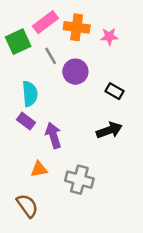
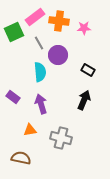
cyan semicircle: (30, 94) -> (40, 72), moved
purple rectangle: (26, 121) -> (13, 97), moved
black arrow: (109, 130) -> (84, 100), turned -48
brown semicircle: (27, 206) -> (21, 158), turned -42

